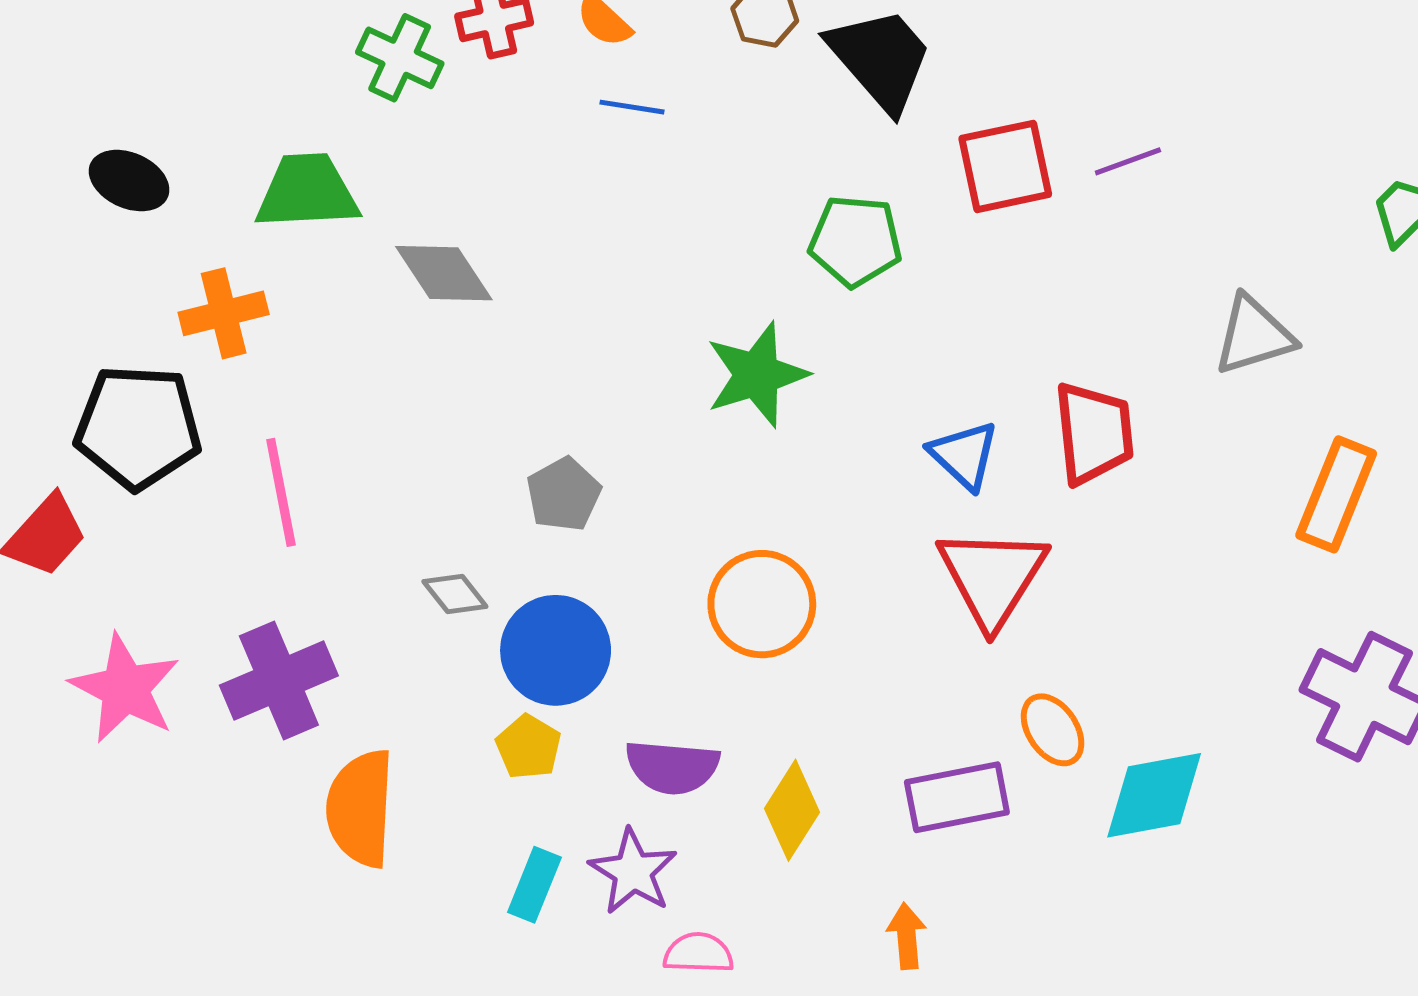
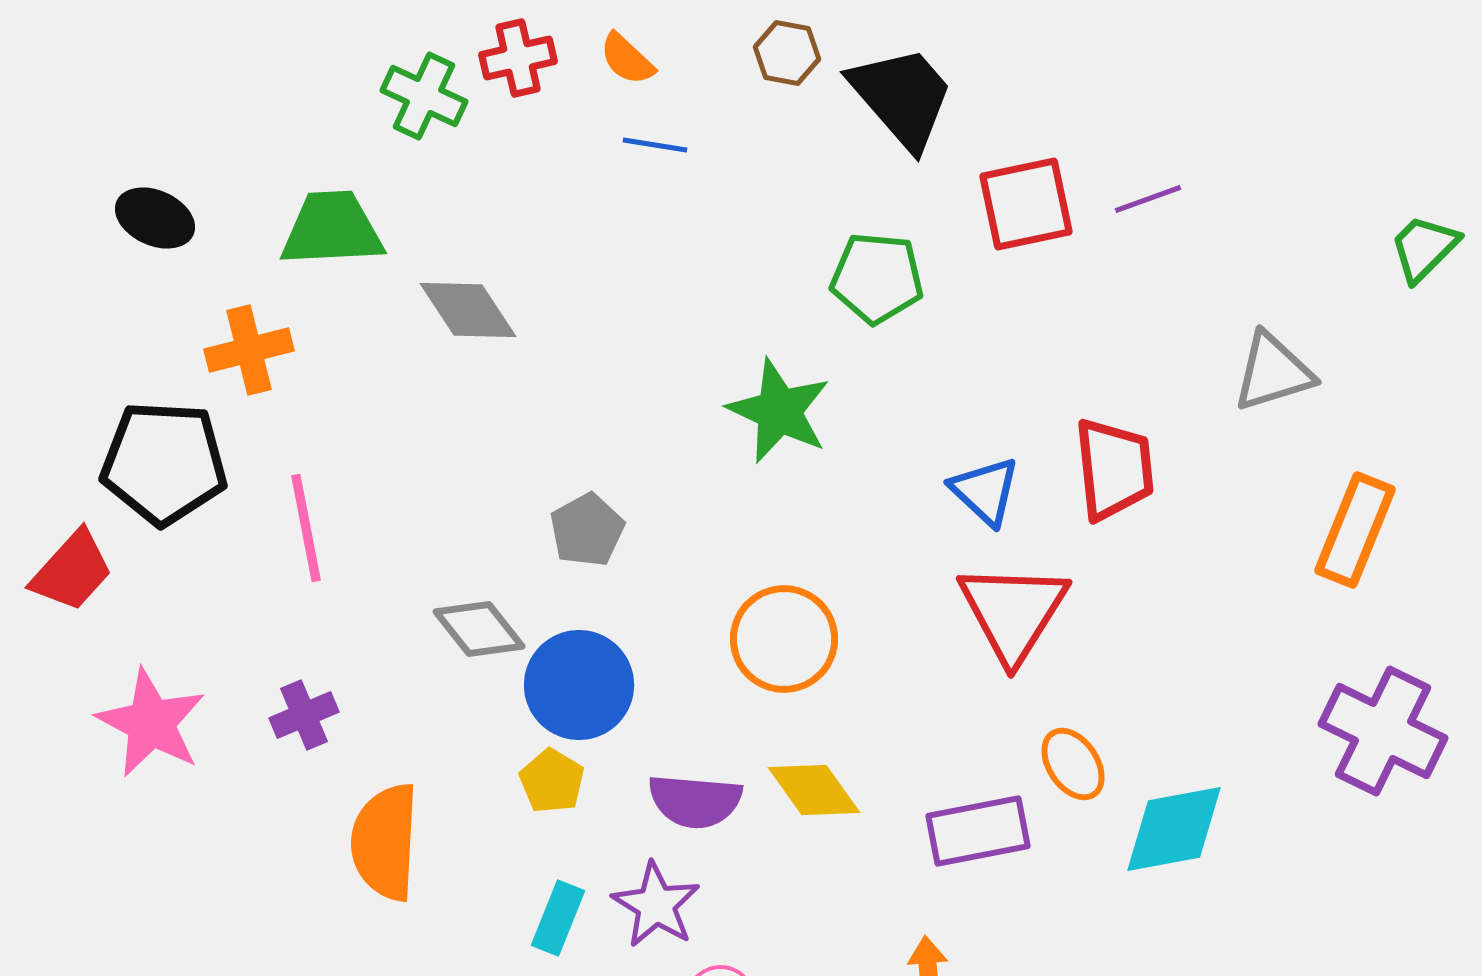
green star: (757, 375) -> (779, 411), turned -30
gray diamond: (455, 594) -> (479, 629), size x1.4
purple cross: (279, 681) -> (304, 715), size x0.6
yellow diamond: (792, 810) -> (814, 790), moved, turned -68

